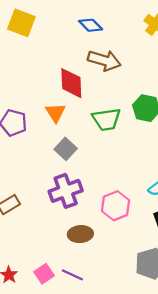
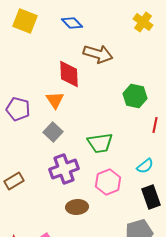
blue diamond: (91, 25) -> (72, 23), moved
green trapezoid: (106, 119) -> (100, 143), moved
gray square: (66, 149) -> (53, 132), moved

